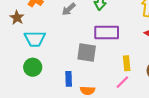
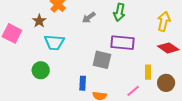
yellow rectangle: (127, 63) -> (148, 72), moved
green circle: (33, 67) -> (41, 70), moved

